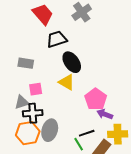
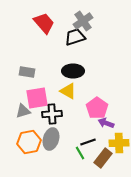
black trapezoid: (57, 39) -> (75, 37), moved
black ellipse: (72, 62) -> (73, 71), turned -55
pink square: (36, 89) -> (37, 98), size x1.6
black cross: (33, 113) -> (52, 114), moved

